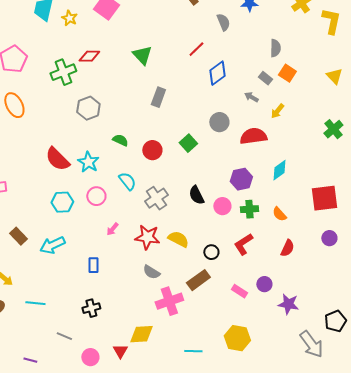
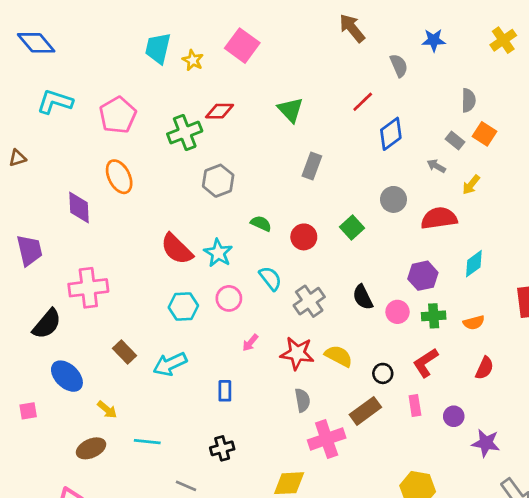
orange semicircle: (279, 214) -> (474, 323), turned -63
gray semicircle: (151, 272) -> (302, 400), turned -132
pink rectangle: (239, 291) -> (415, 406), moved, turned 49

